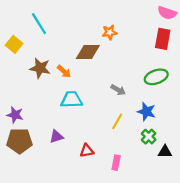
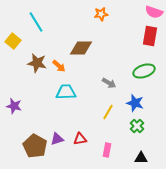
orange star: (110, 32) -> (101, 14), moved
purple triangle: (56, 137) -> (57, 139), moved
brown pentagon: (19, 141) -> (35, 146), moved, turned 30
black triangle: (165, 152) -> (141, 158), moved

